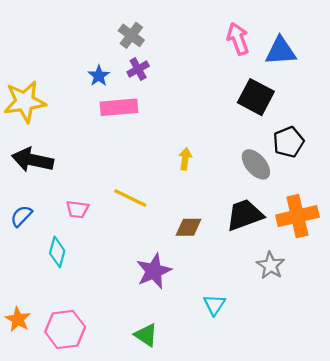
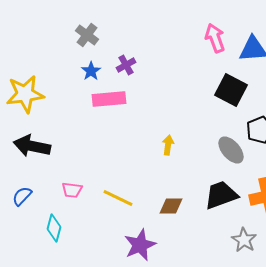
gray cross: (131, 35) -> (87, 35), moved
yellow line: (130, 198) -> (118, 198), moved

